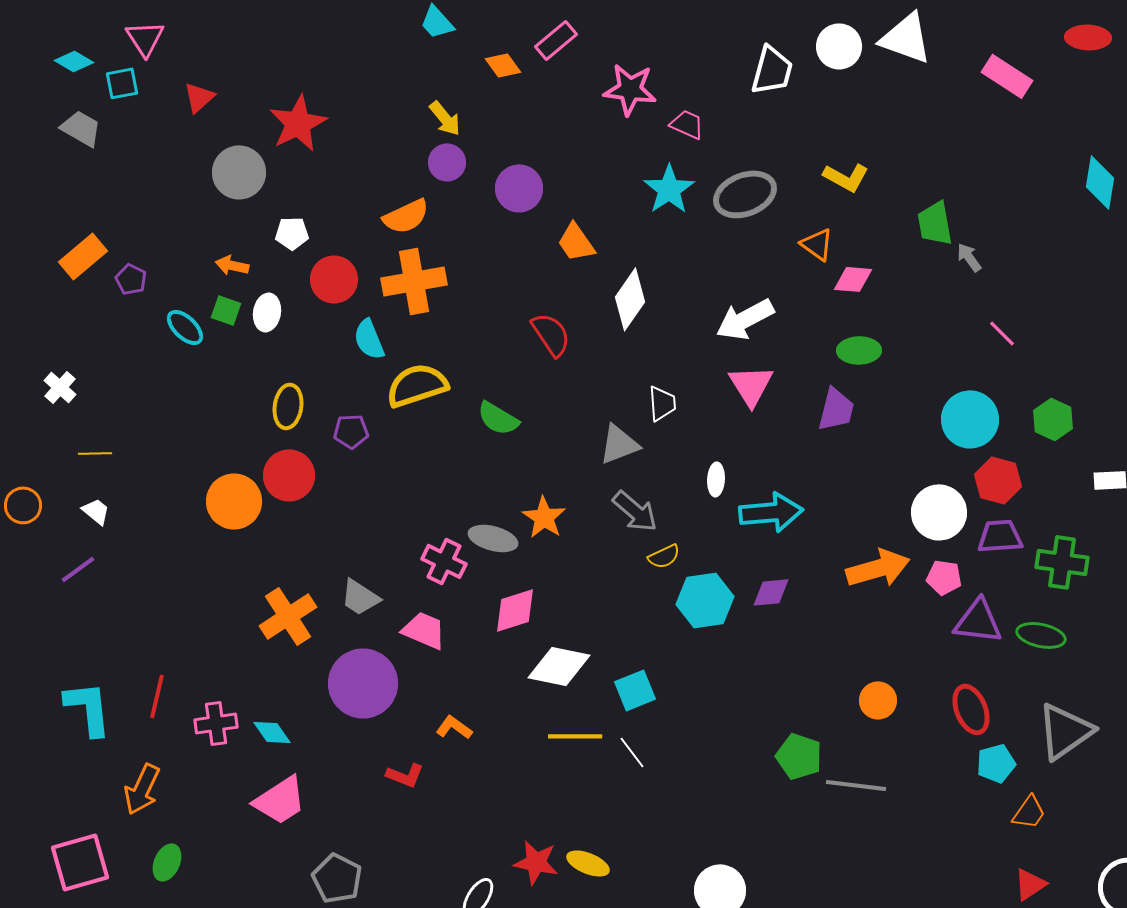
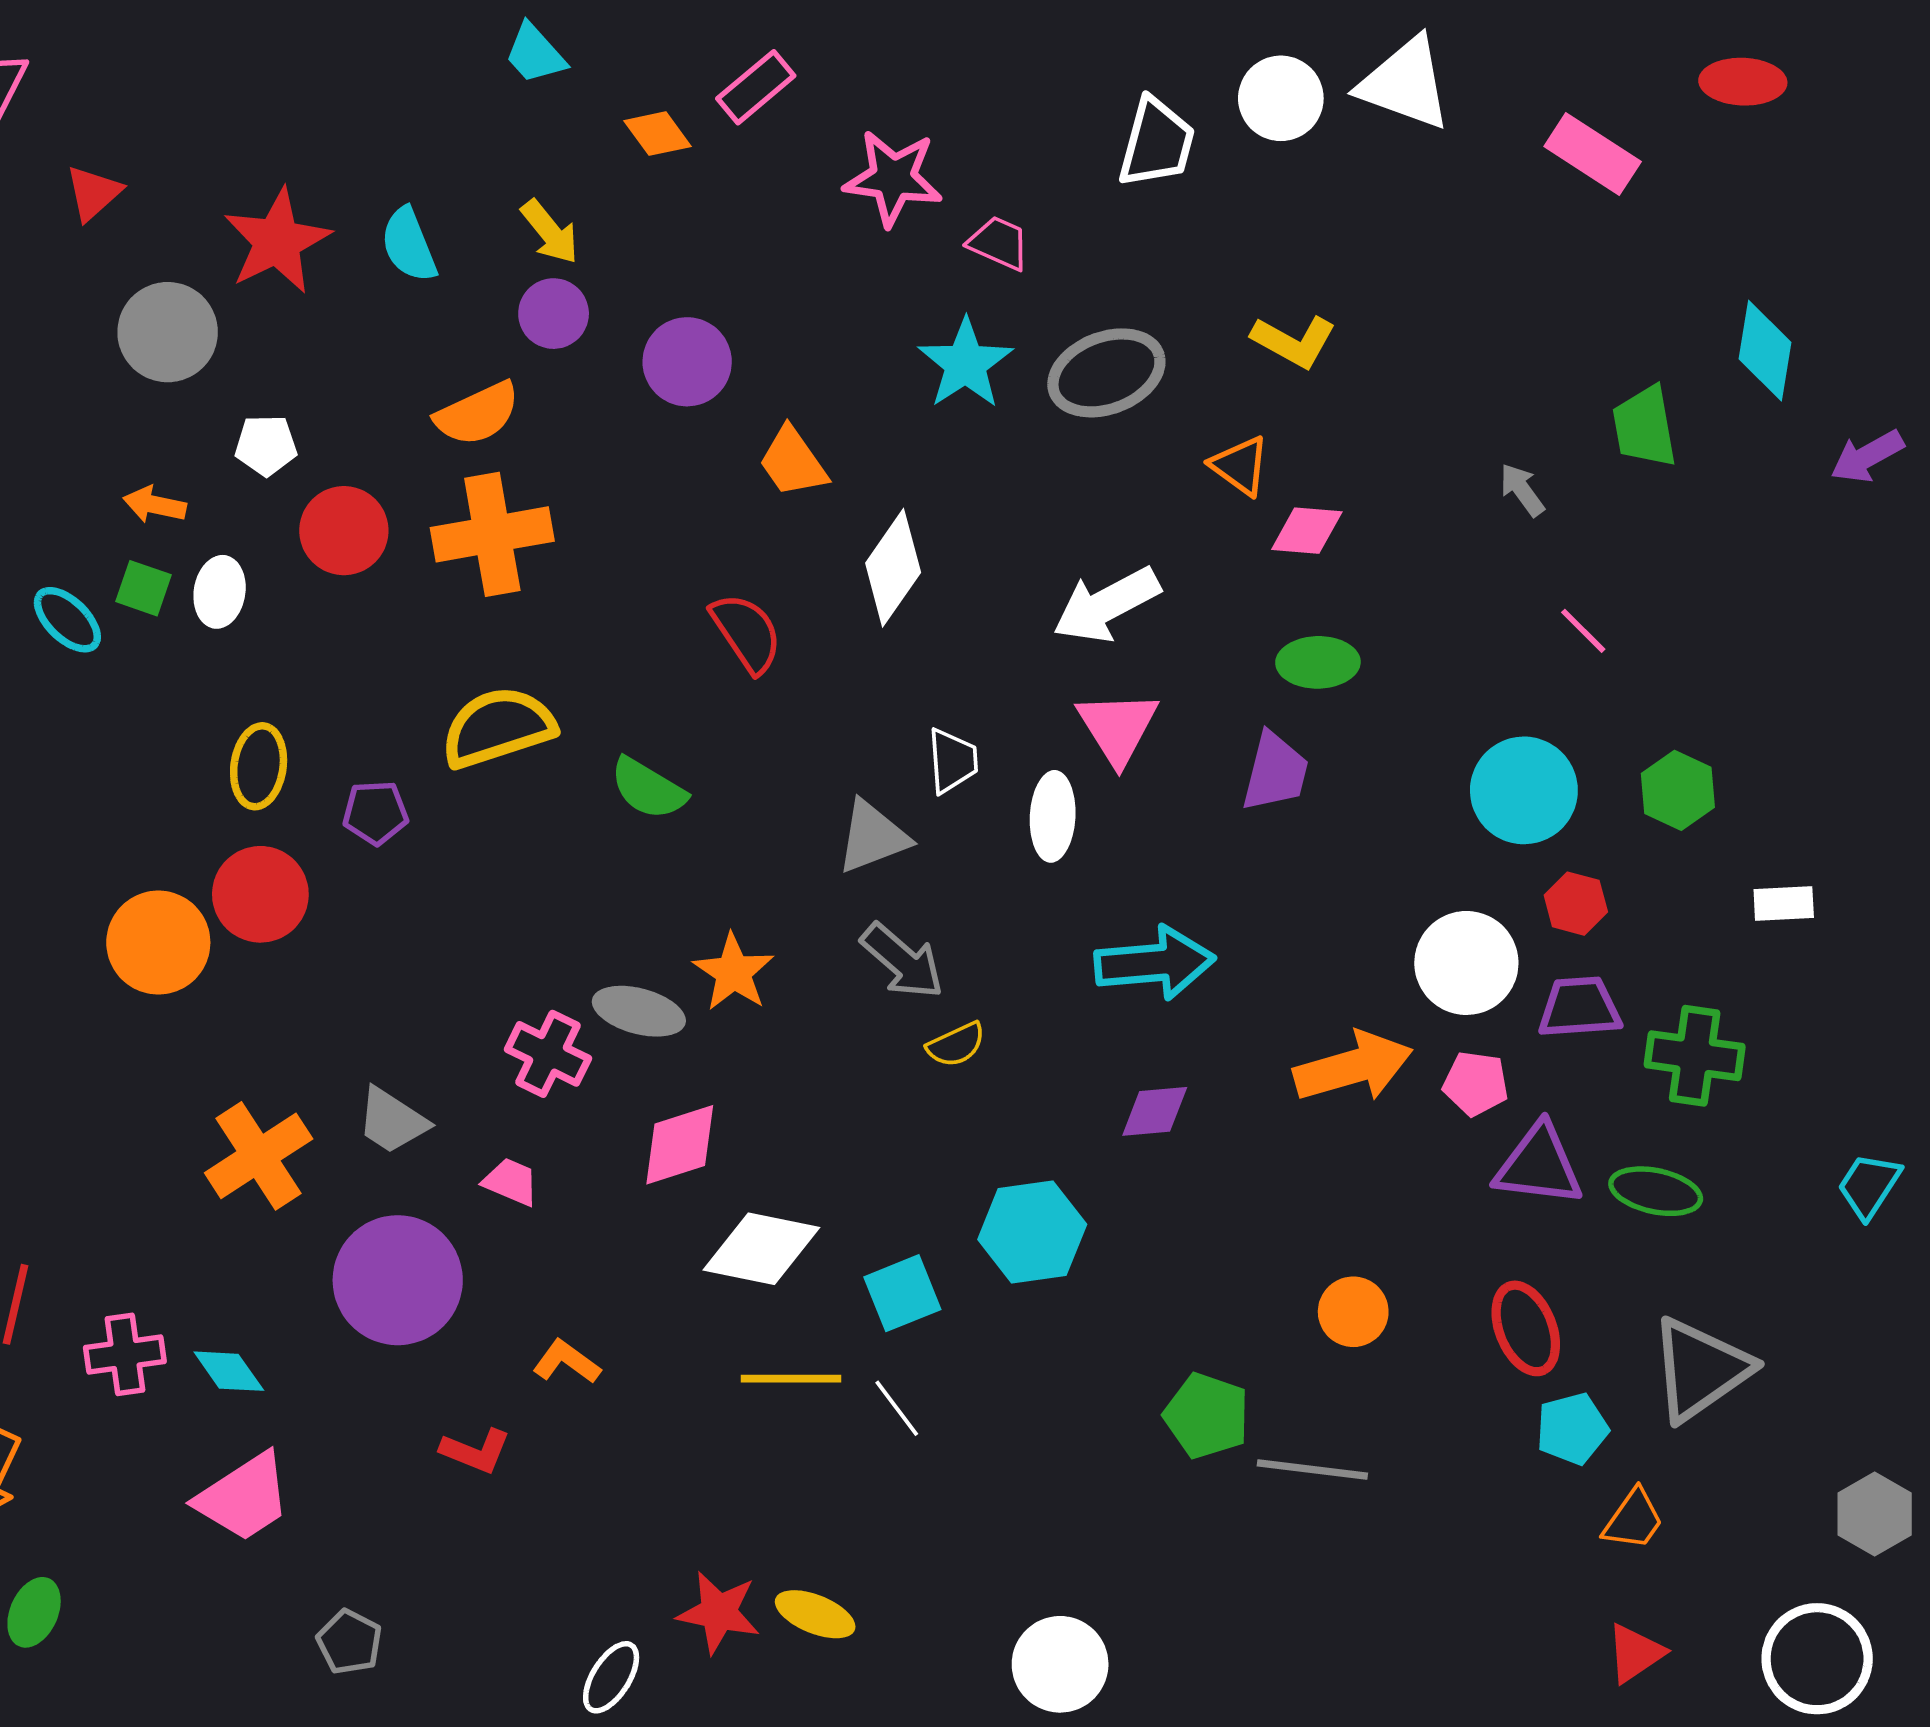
green trapezoid: (935, 223) -> (1645, 427), moved
cyan semicircle: (369, 339) -> (409, 245), moved
white ellipse: (716, 479) -> (1053, 816), moved, size x1.4
red hexagon: (998, 480) -> (1576, 904), size x0.7
cyan hexagon: (705, 600) -> (1032, 1232), moved
pink trapezoid: (424, 630) -> (511, 1182), size x0.7
gray pentagon: (337, 878) -> (349, 1642), size x0.7

